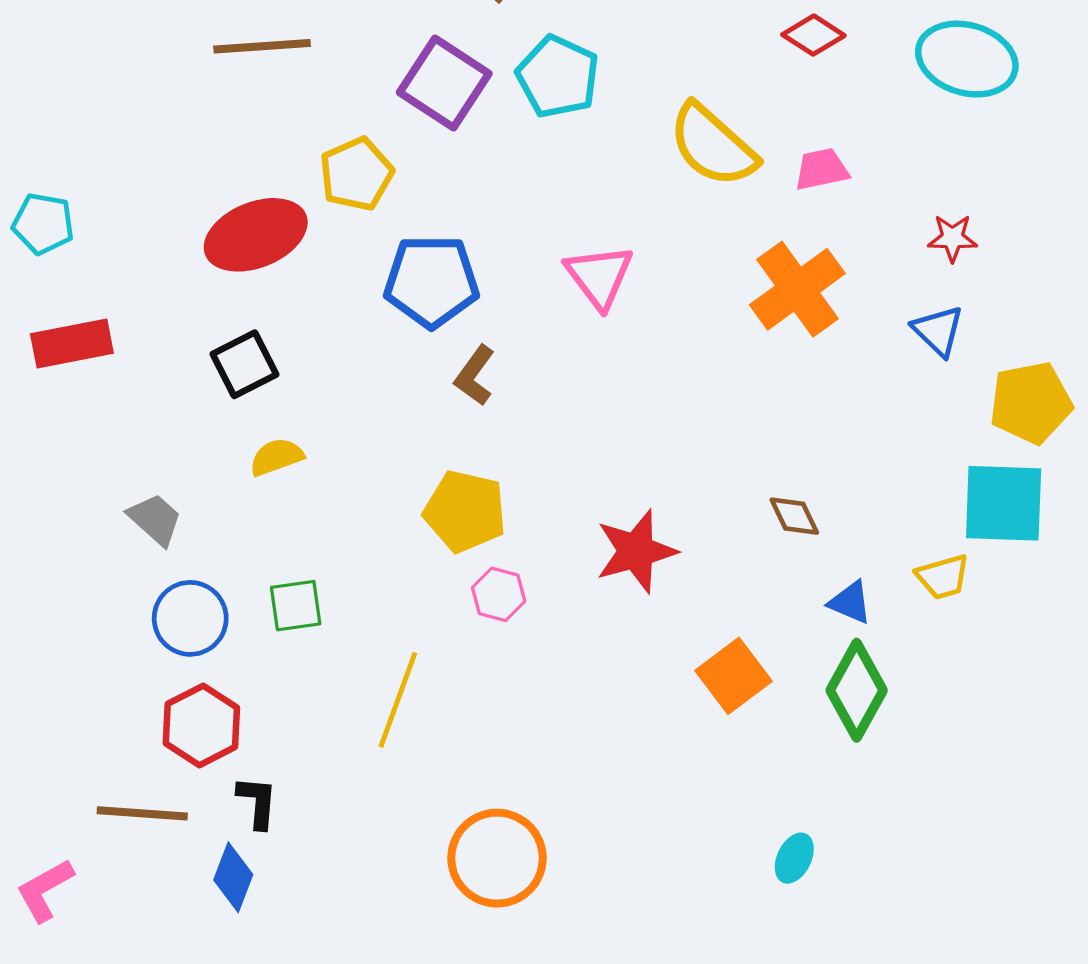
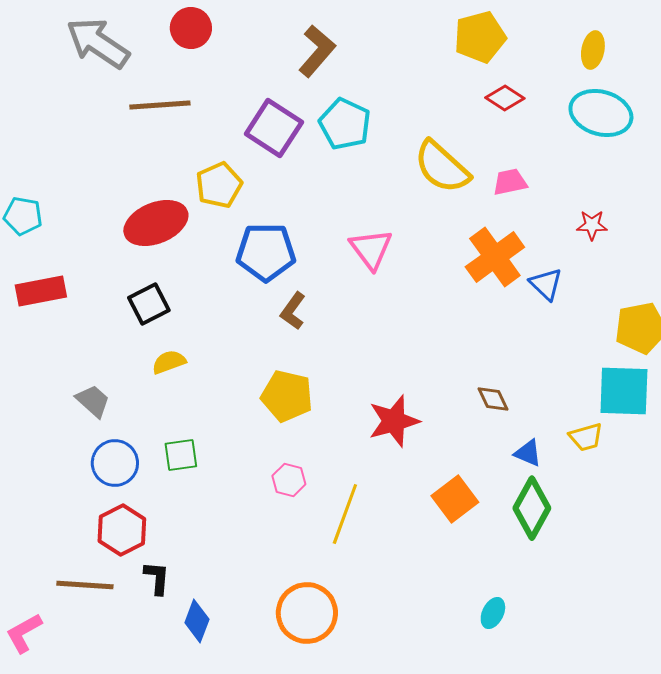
blue triangle: (938, 331) -> (546, 284), moved
pink hexagon: (499, 594) -> (289, 480), moved
yellow line: (398, 700) -> (345, 514), moved
blue diamond: (233, 877) -> (197, 621), moved

